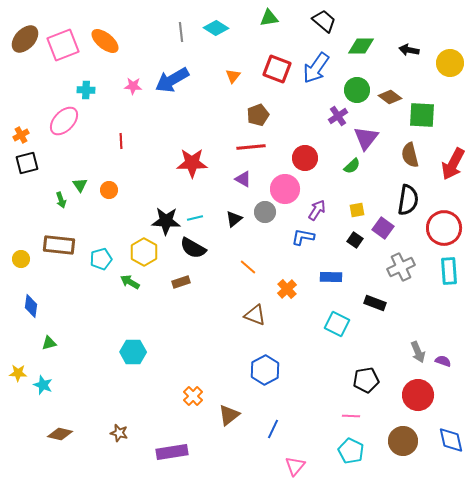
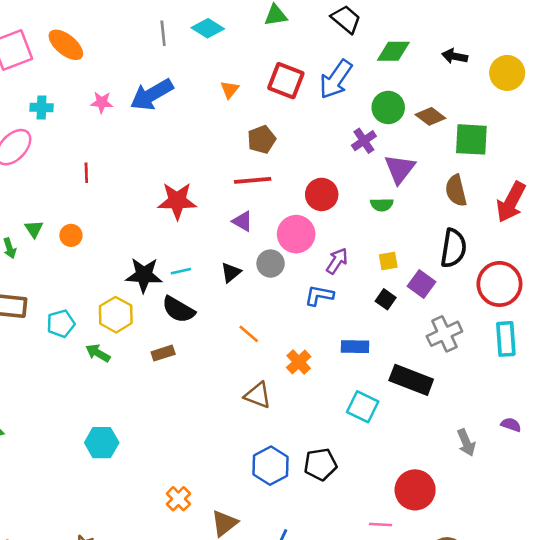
green semicircle: (352, 166) -> (382, 205), turned 42
black rectangle: (375, 303) -> (411, 380), size x1.5
purple semicircle: (443, 361) -> (511, 425), moved
black pentagon: (366, 380) -> (320, 464), moved
red circle: (418, 395) -> (415, 490), moved

